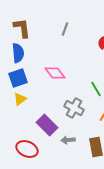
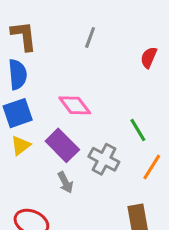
purple rectangle: (47, 125) -> (62, 145), moved
gray arrow: (68, 140) -> (65, 182), moved, turned -112

